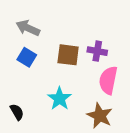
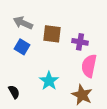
brown square: (68, 55) -> (52, 34), moved

